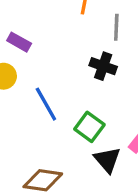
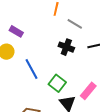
gray line: (116, 27) -> (75, 24), turned -63

